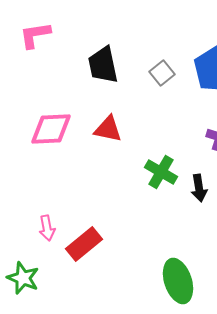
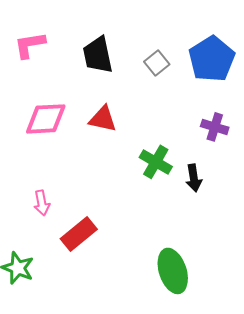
pink L-shape: (35, 35) -> (30, 45), moved
pink arrow: (47, 228) -> (42, 203), moved

